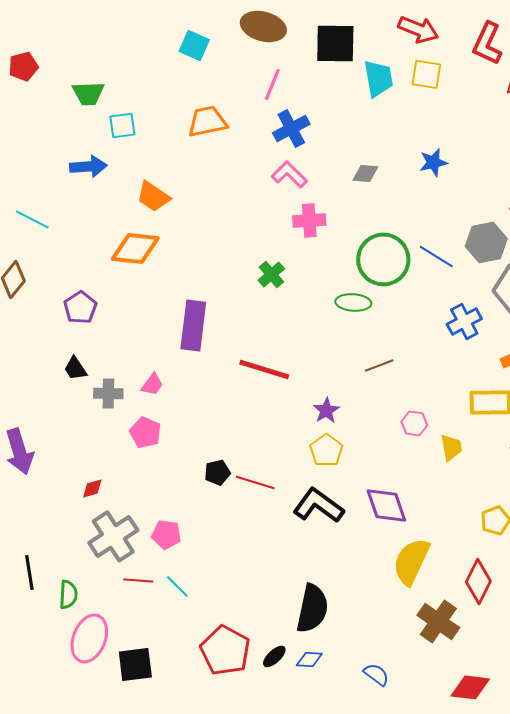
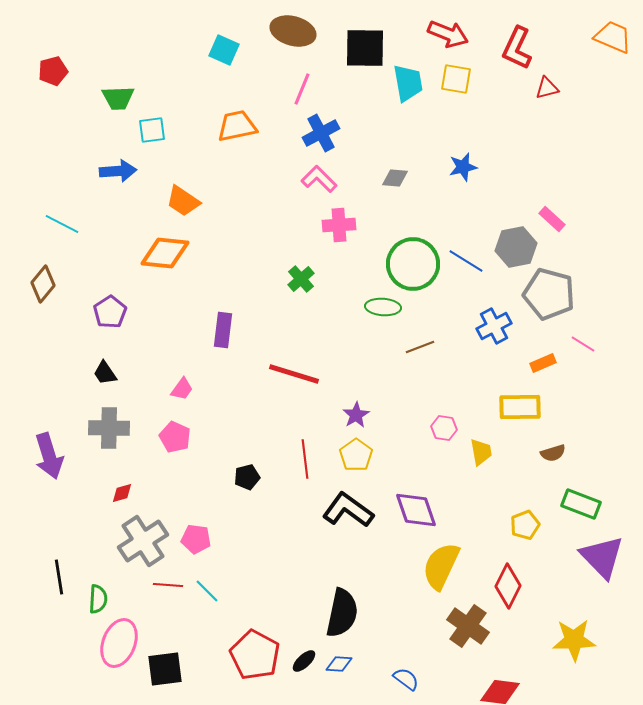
purple rectangle: (193, 325) -> (223, 330), size x0.7
brown line: (379, 365) -> (420, 347), moved
gray cross: (108, 393) -> (109, 428), moved, size x1.4
red line: (255, 482) -> (305, 459), moved, turned 66

